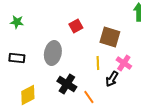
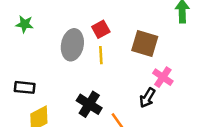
gray ellipse: (53, 53) -> (72, 45), moved
black rectangle: (17, 58) -> (25, 87), moved
yellow line: (98, 63) -> (101, 55), moved

